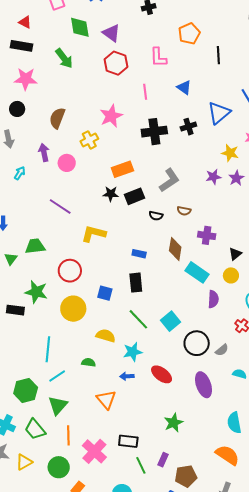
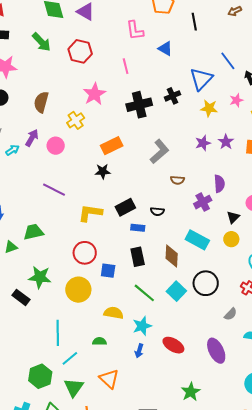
red hexagon: (116, 63) -> (80, 51), moved
blue triangle: (184, 87) -> (165, 49), moved
purple arrow: (44, 152) -> (32, 138), turned 48
yellow star: (230, 153) -> (209, 108), moved
cyan arrow: (20, 173) -> (12, 150), moved, turned 32
black rectangle: (135, 196) -> (125, 207), moved
black semicircle: (156, 216) -> (157, 211), moved
purple cross: (207, 235) -> (203, 202), turned -30
brown diamond: (175, 249) -> (172, 256), moved
green triangle: (11, 259) -> (11, 247), turned 40
red circle: (70, 271) -> (85, 253), moved
purple semicircle: (213, 299) -> (219, 184), moved
black rectangle: (15, 310) -> (21, 297), turned 36
black circle: (197, 343) -> (206, 283), moved
blue arrow: (127, 376) -> (139, 351), turned -64
orange triangle: (106, 399) -> (109, 379), moved

